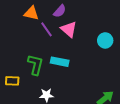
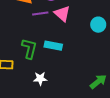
purple line: (47, 29) -> (40, 14), turned -63

